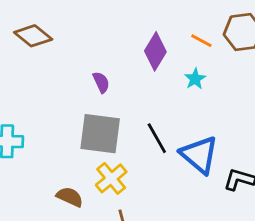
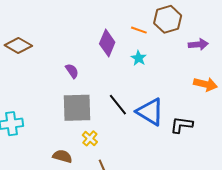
yellow cross: (111, 178) -> (90, 138), size x0.7

